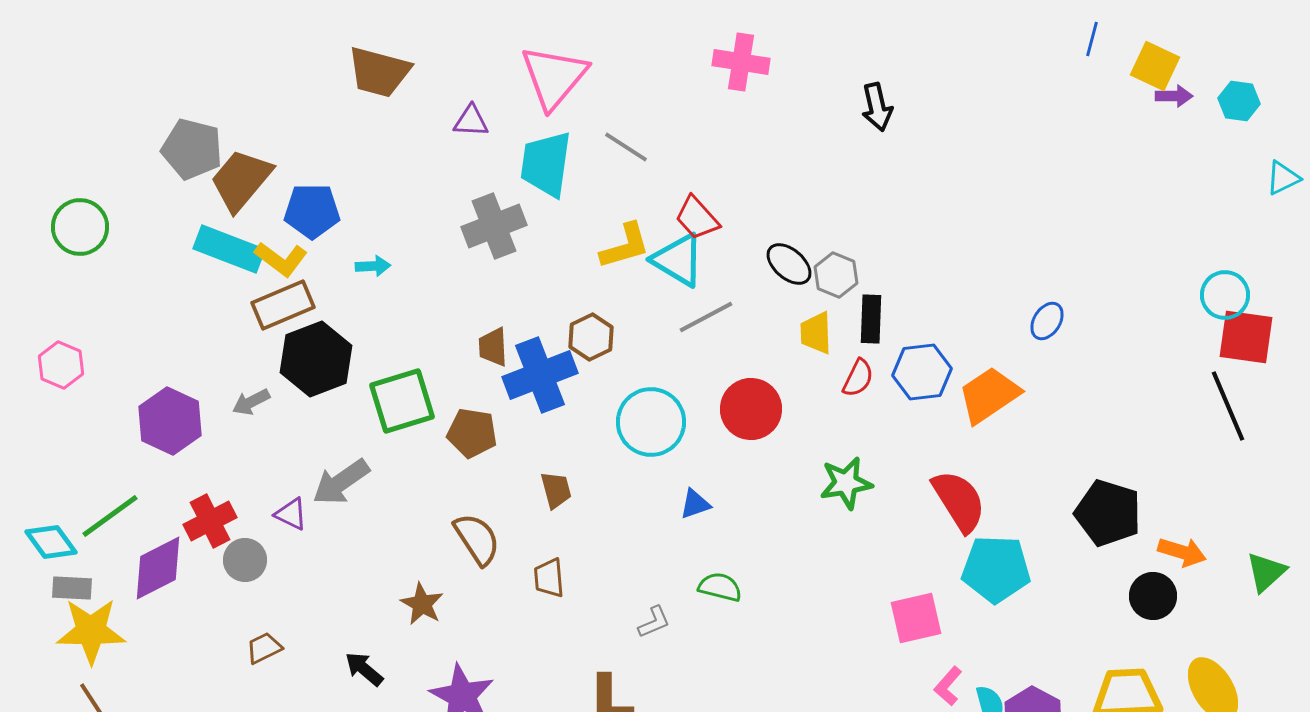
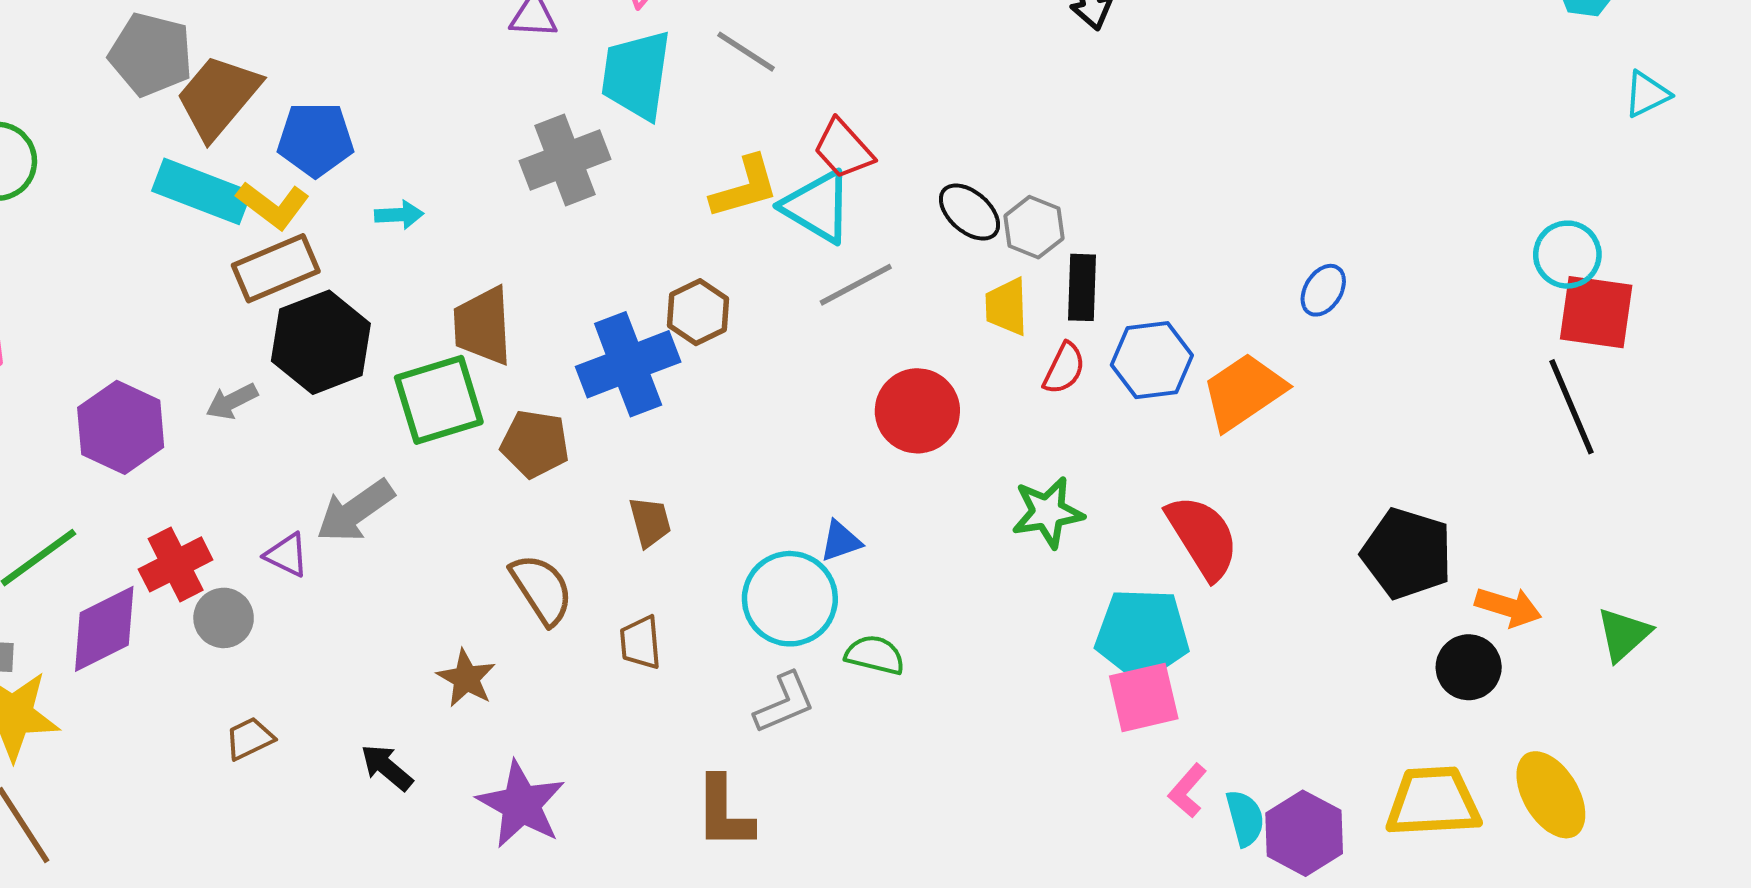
brown trapezoid: (493, 347) -> (483, 326), moved, size x1.5
cyan circle: (651, 422) -> (790, 599), moved
cyan pentagon: (996, 569) -> (1142, 634), moved
gray L-shape: (654, 622) -> (784, 703), size x1.4

